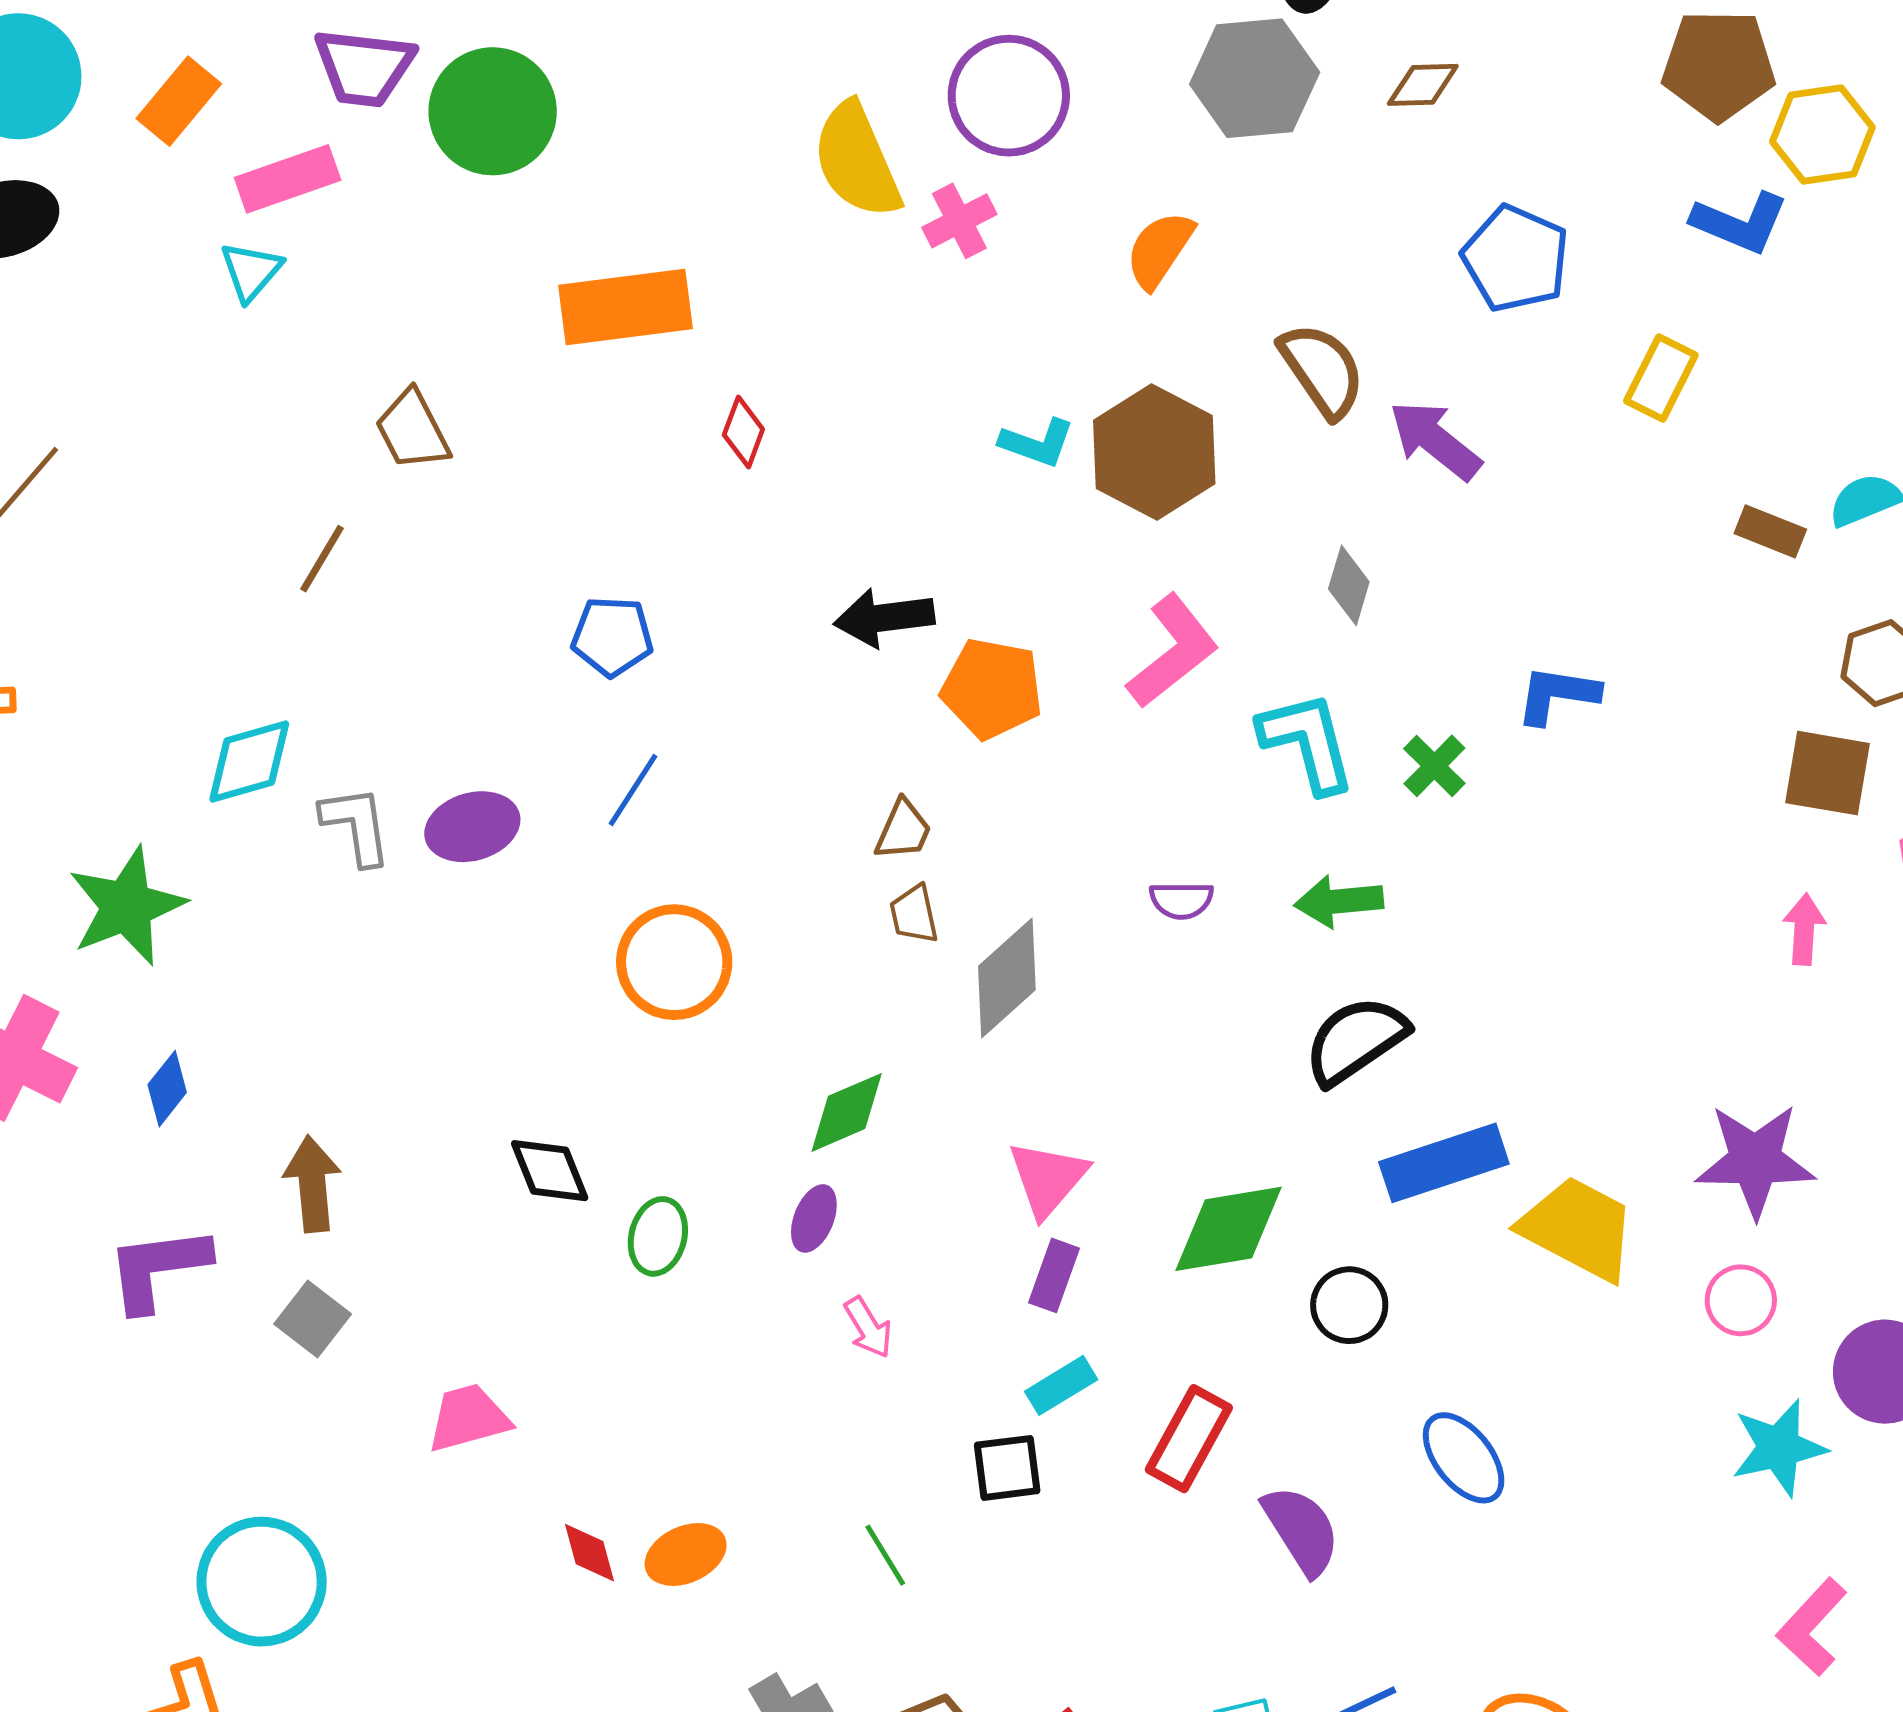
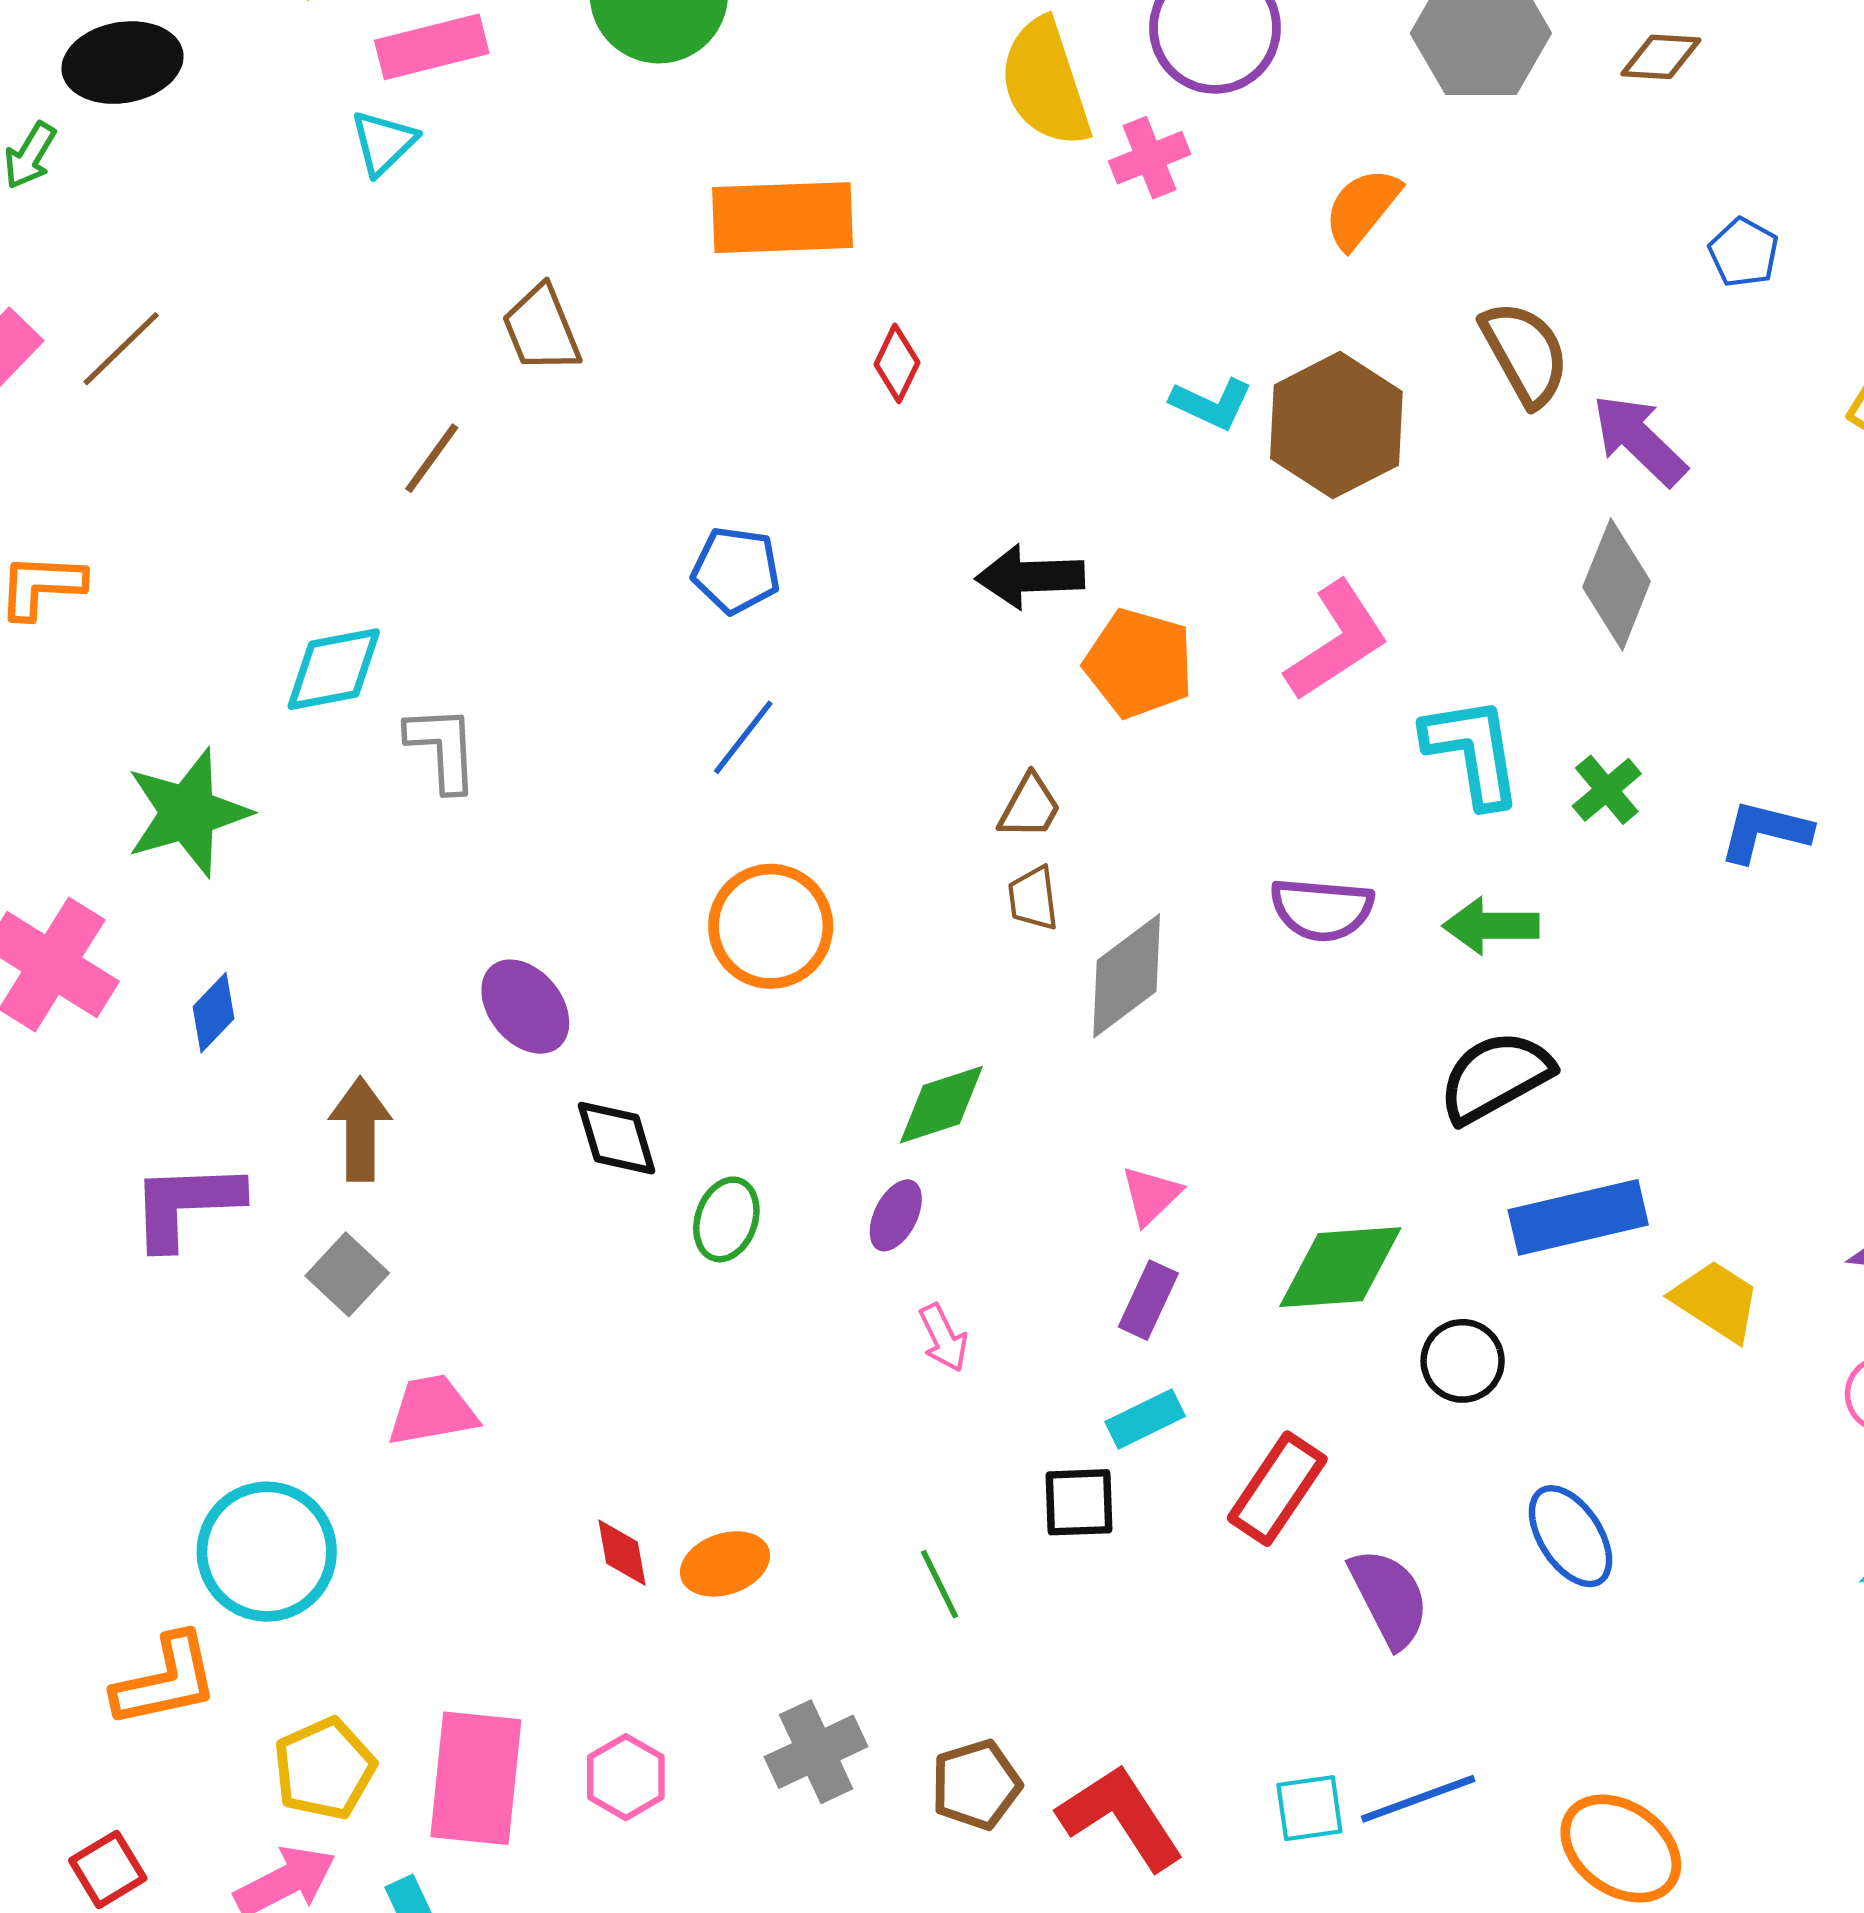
blue pentagon: (1516, 259) -> (1744, 252), size x0.6
gray diamond: (1349, 585) -> (1617, 584), moved, size x1.5
blue L-shape: (1557, 695) -> (1765, 832), moved
purple ellipse: (472, 827) -> (525, 1007), moved, turned 62
purple semicircle: (1181, 900) -> (1322, 909), size x1.5
pink triangle: (1048, 1178) -> (1151, 1195), size x0.7
yellow trapezoid: (1578, 1228) -> (1716, 1301), size x0.7
pink trapezoid: (468, 1418) -> (432, 1411), moved

